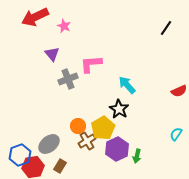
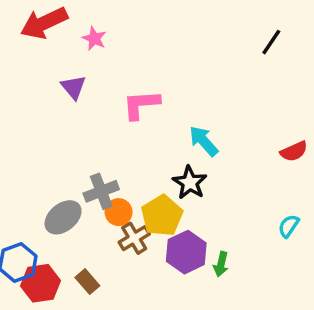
gray cross: (68, 79) -> (101, 191), moved
gray ellipse: (49, 144) -> (63, 217), moved
brown rectangle: (60, 166) -> (87, 282), turned -72

